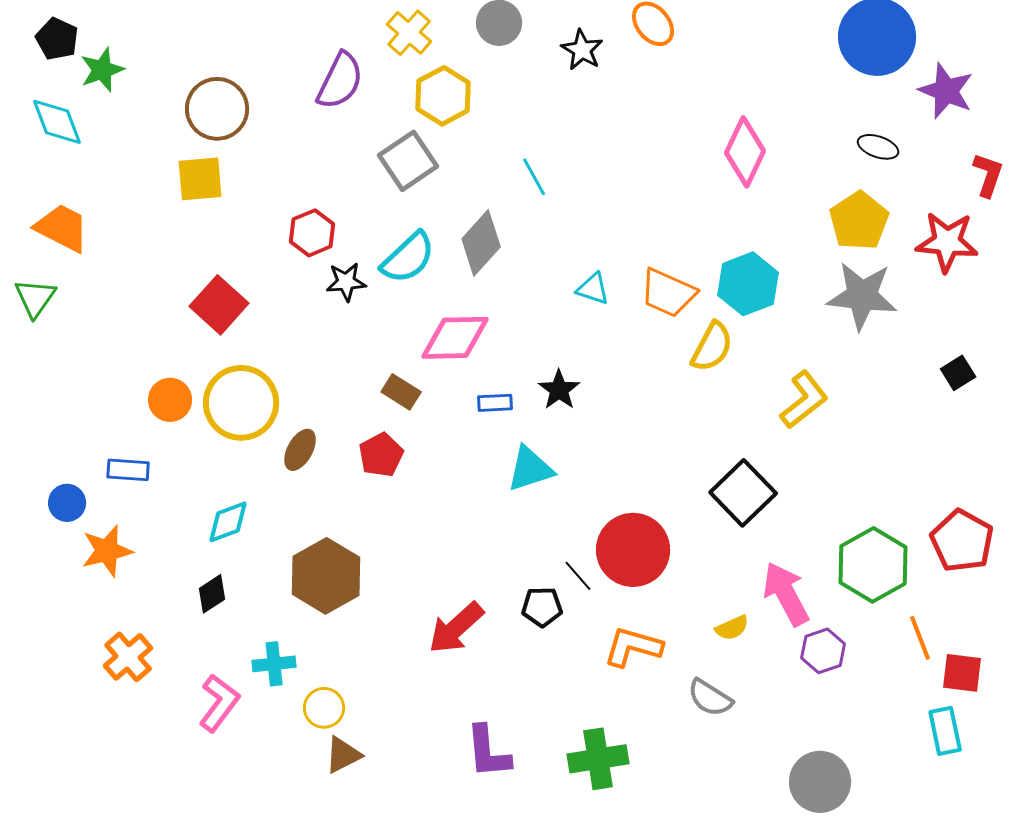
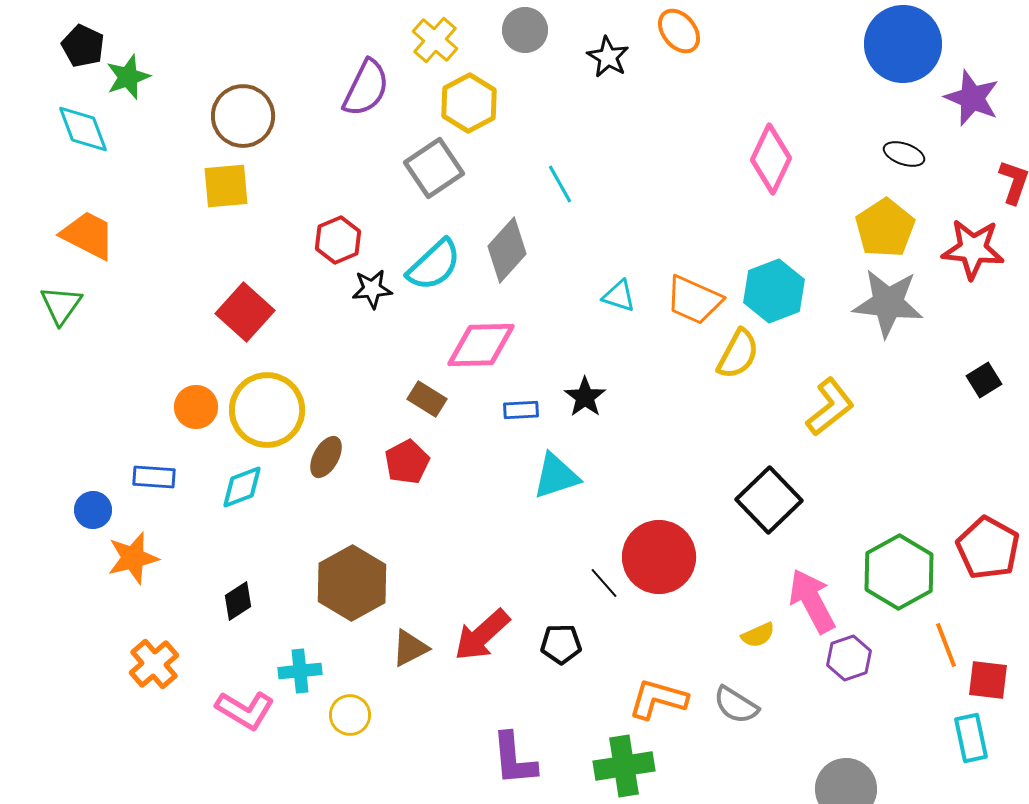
cyan diamond: (228, 522) -> (242, 487), moved
black pentagon: (542, 607) -> (561, 644), moved
orange L-shape: (633, 647) -> (658, 699), moved
pink L-shape: (219, 703) -> (245, 710), turned 84
brown triangle: (343, 755) -> (410, 648), moved

